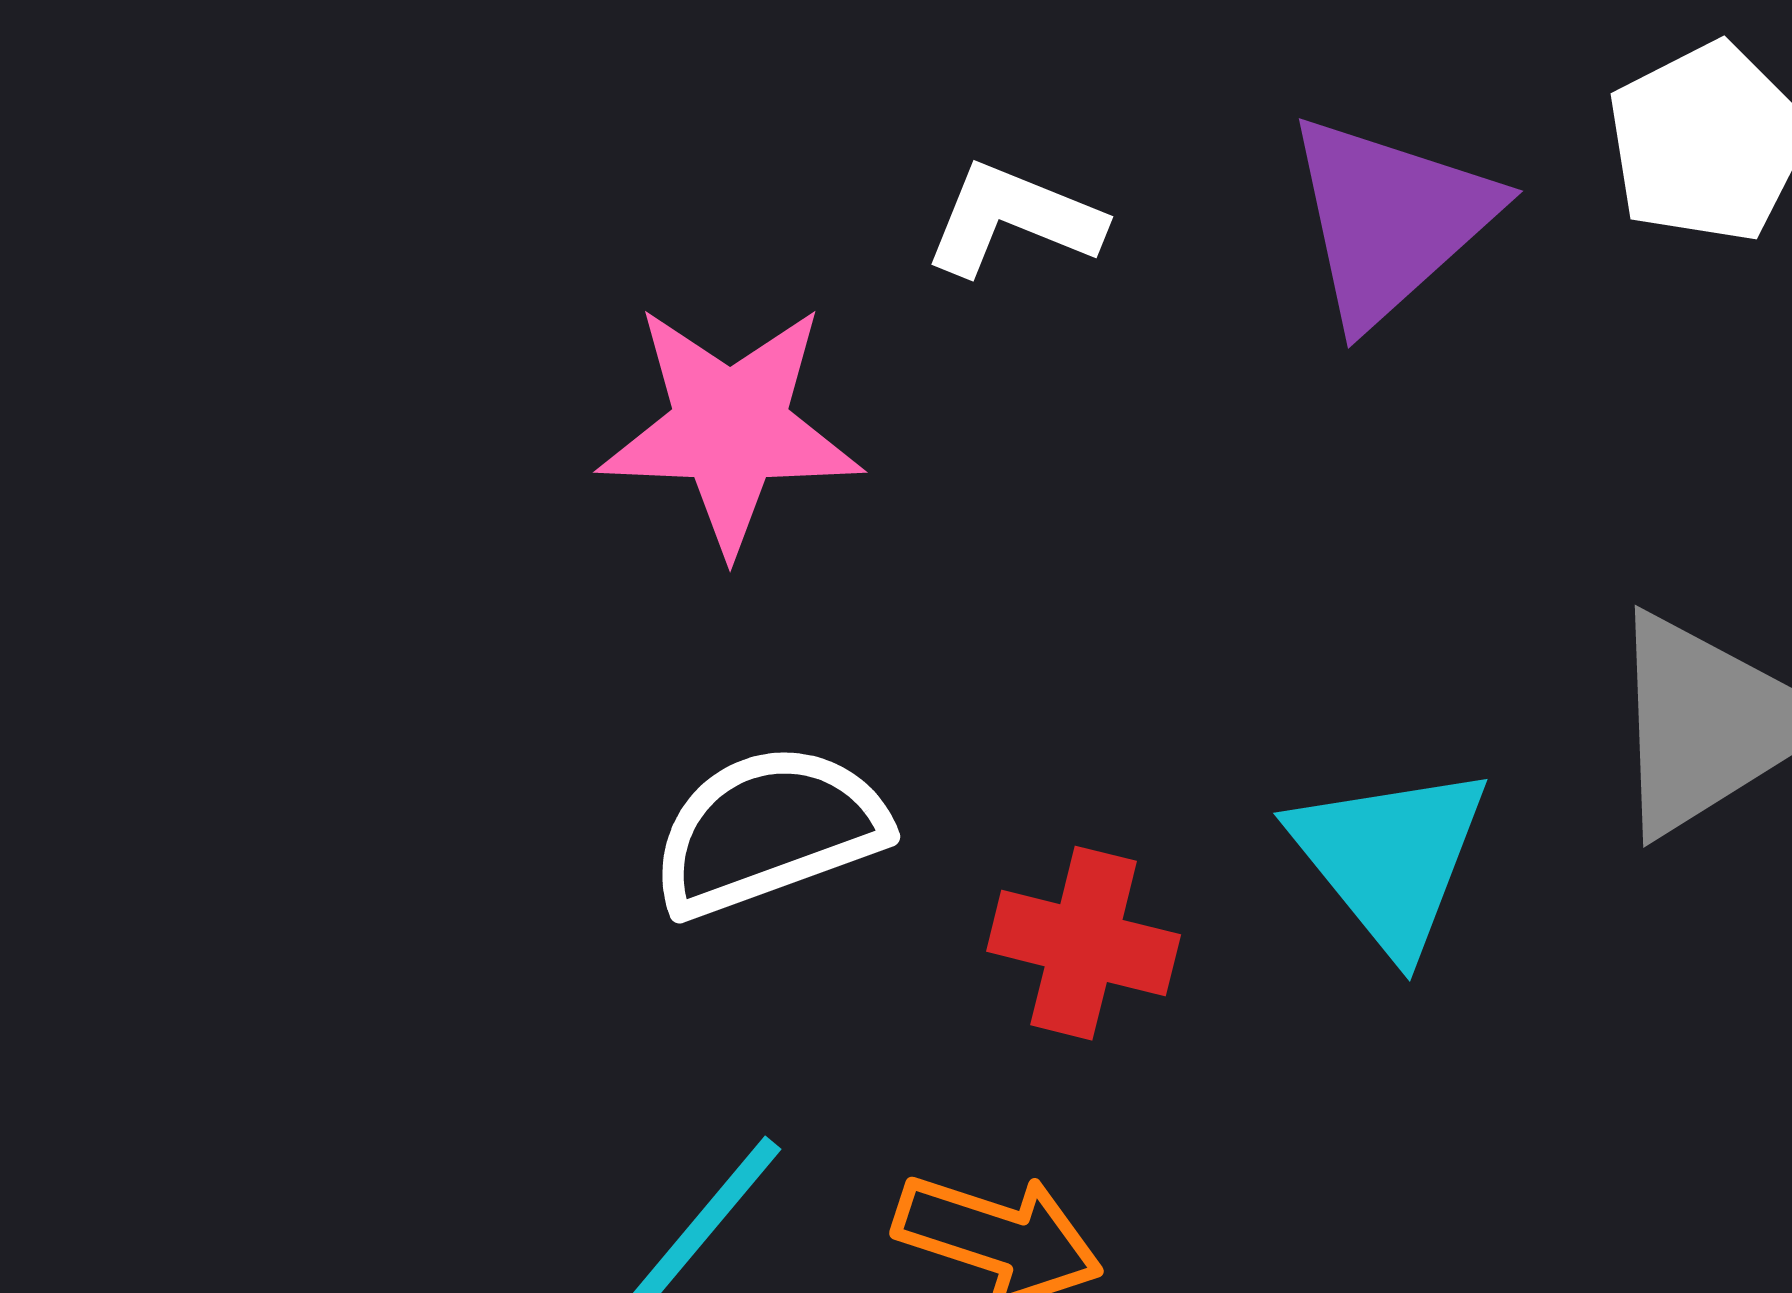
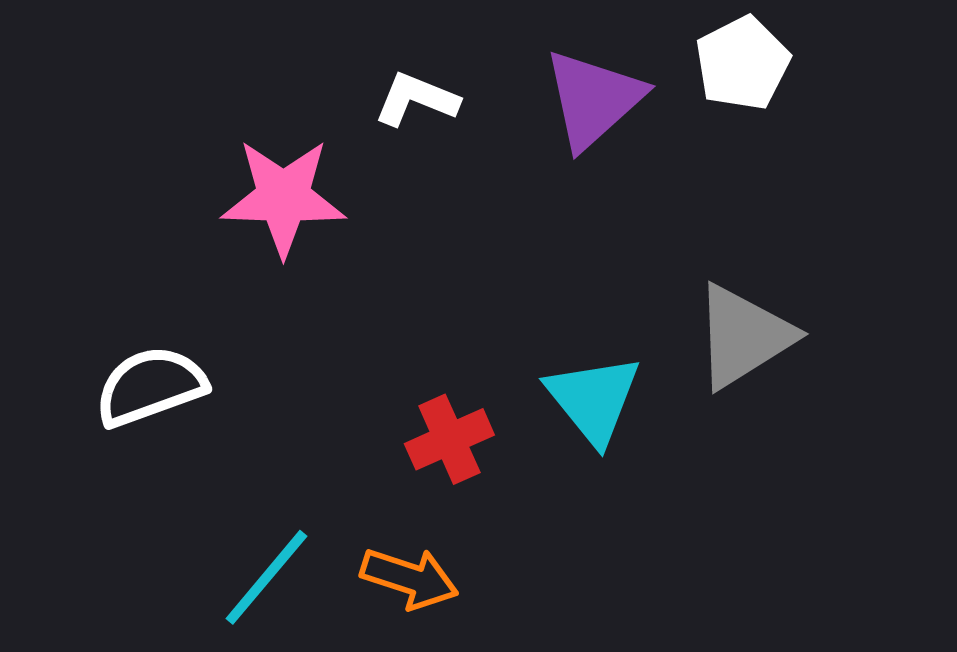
white semicircle: (769, 830) -> (150, 386), moved
red cross: (1084, 943) -> (449, 439), turned -38

